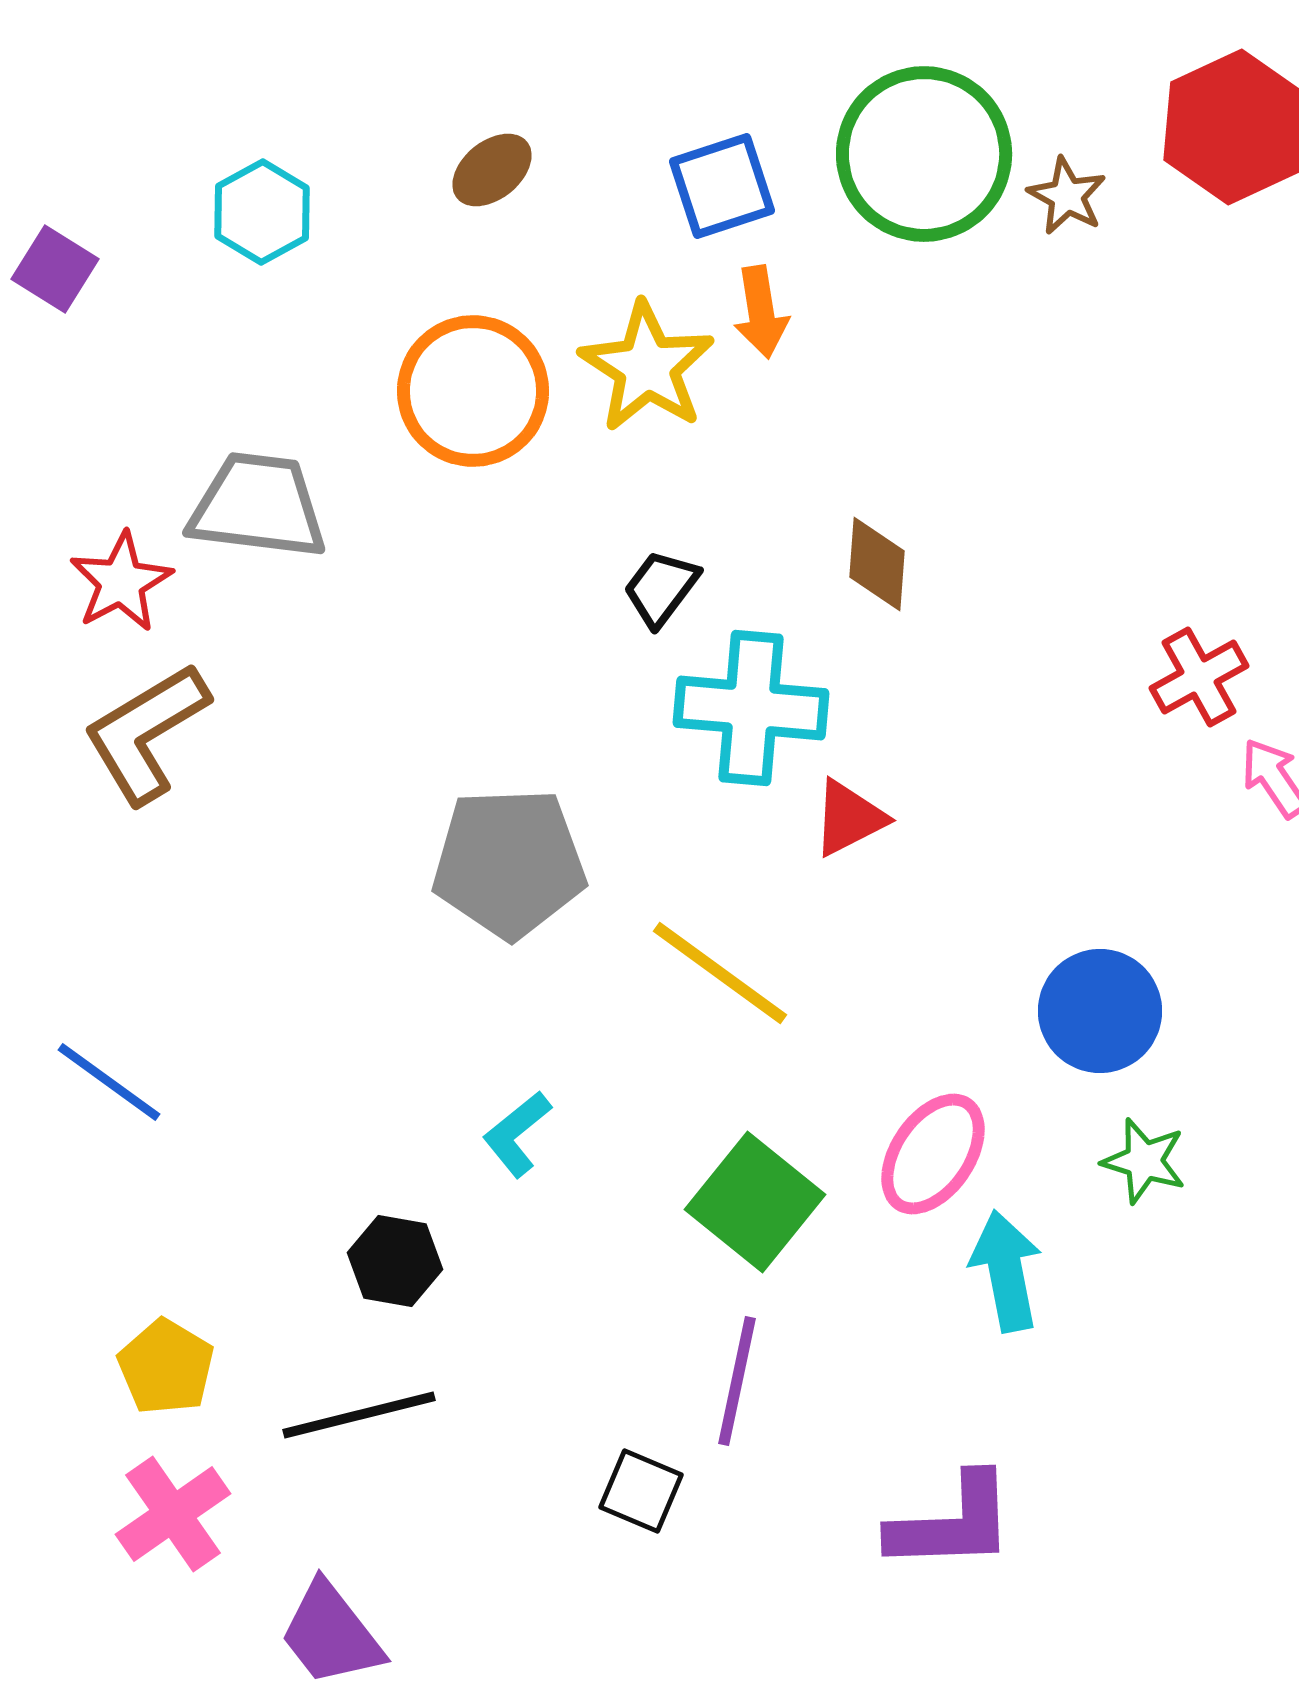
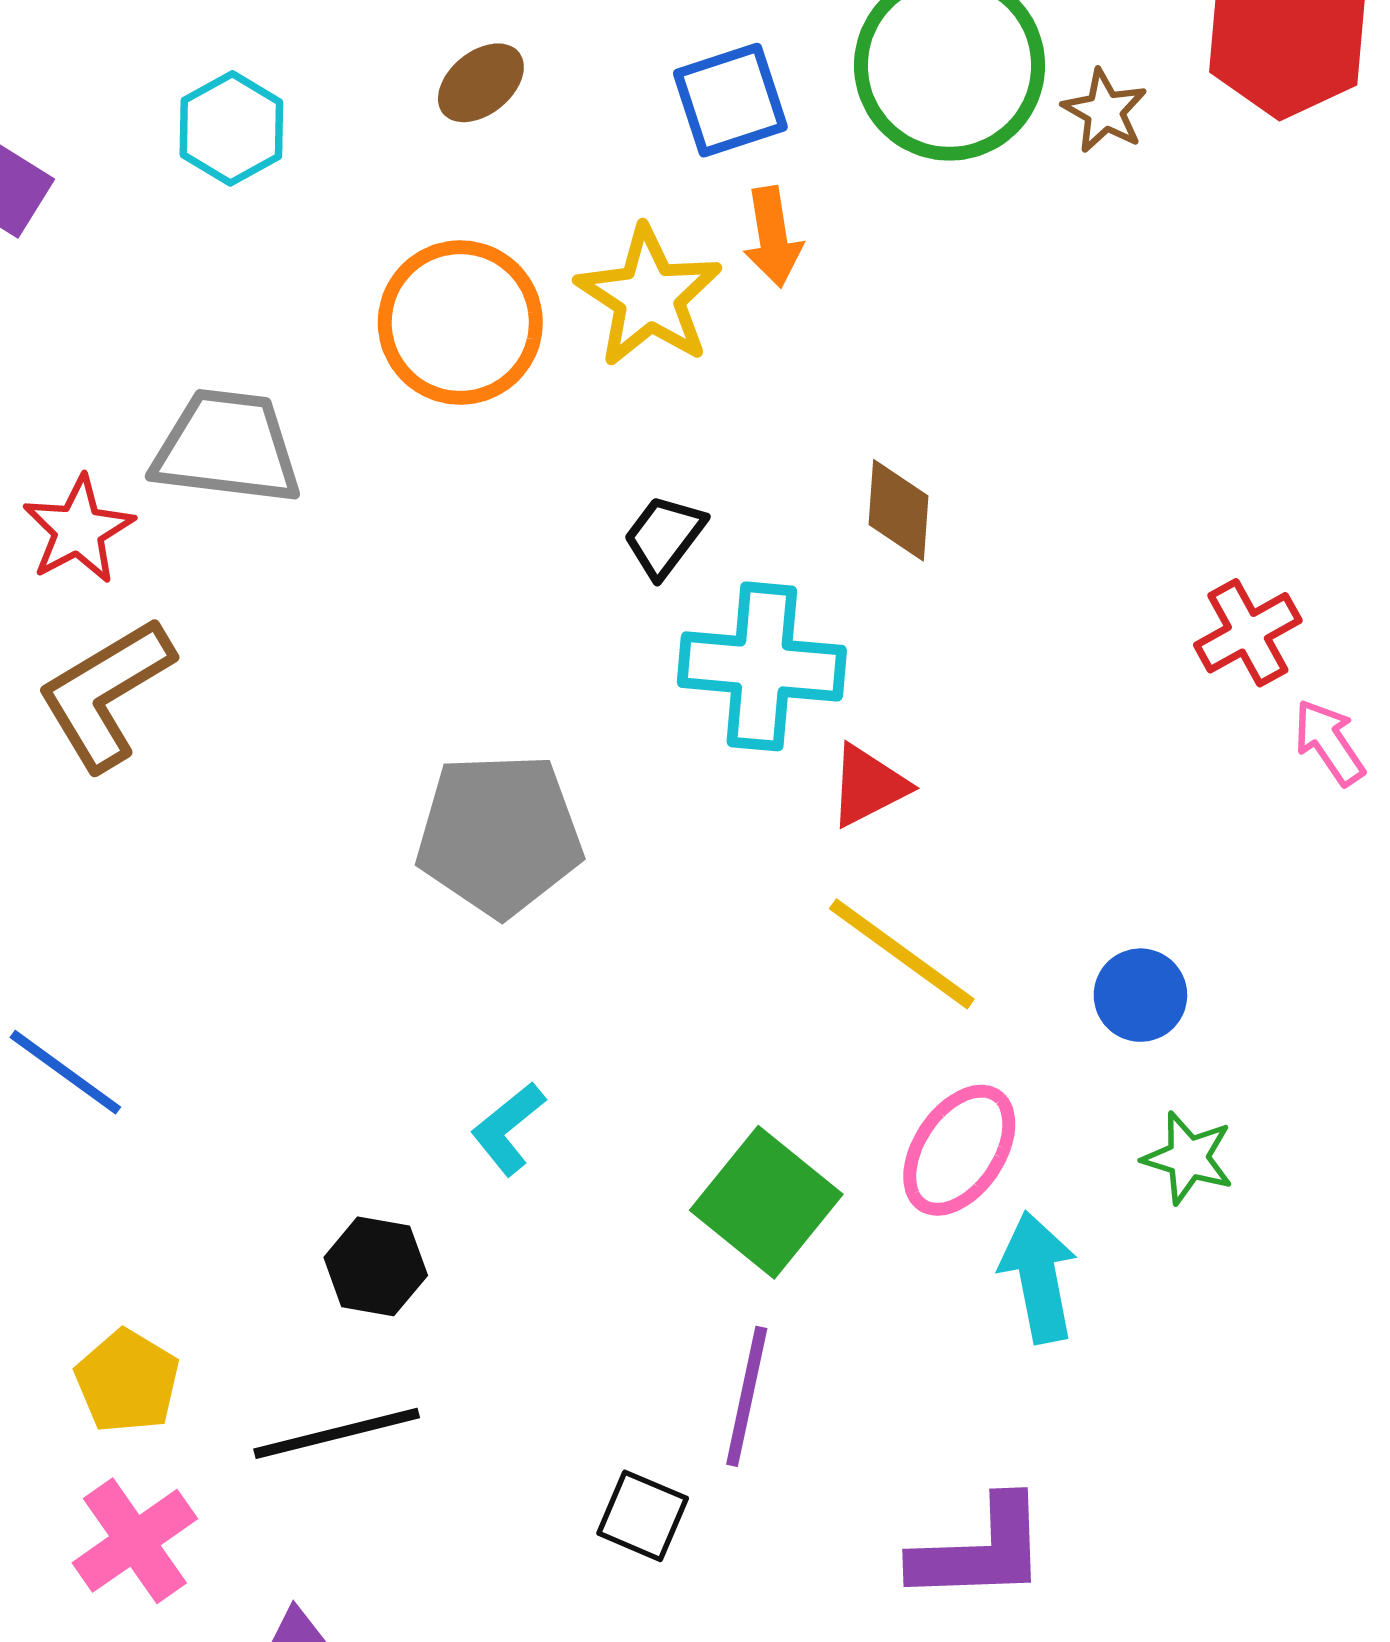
yellow line: (720, 973) -> (902, 954), moved
blue circle: (1100, 1011) -> (1140, 995), size x0.7

